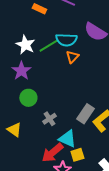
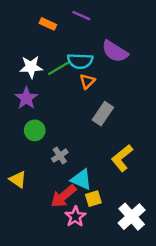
white star: (25, 45) -> (31, 67), turned -30
gray rectangle: (85, 114) -> (103, 114), moved
yellow triangle: (14, 130) -> (18, 179), moved

